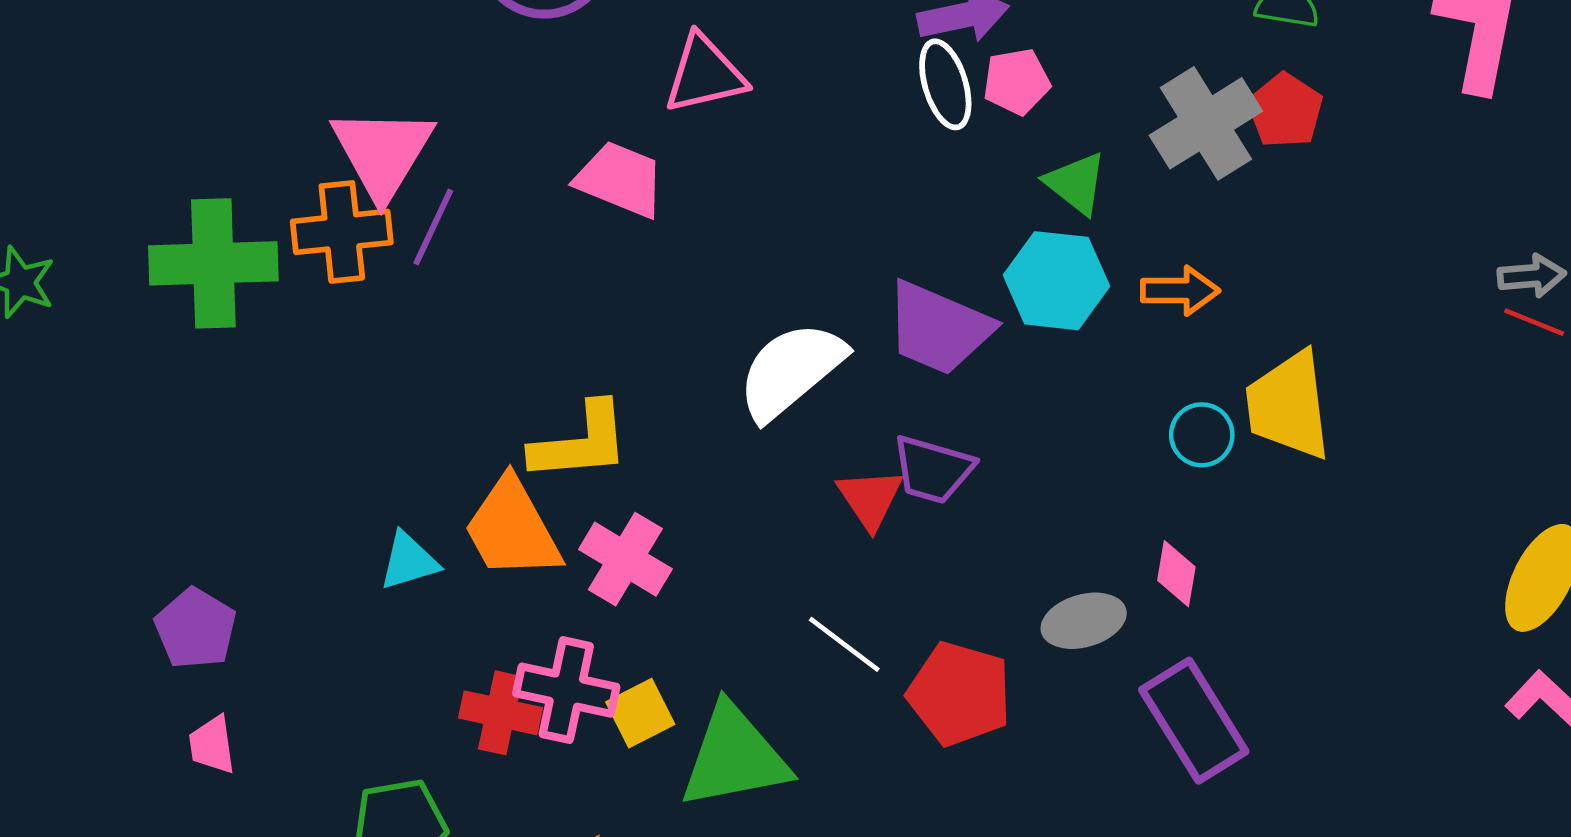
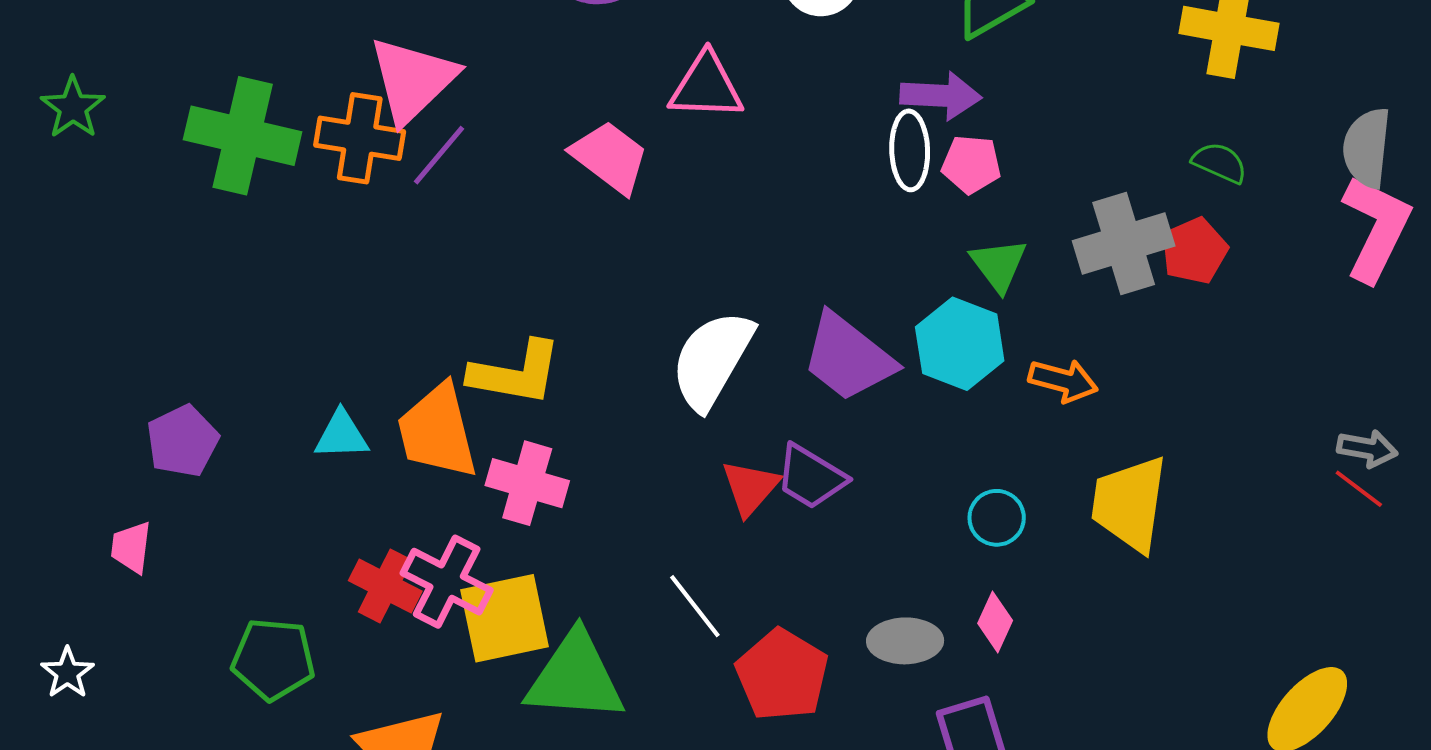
white semicircle: (791, 371) -> (712, 360), turned -35
cyan circle: (1202, 435) -> (997, 518), moved
pink cross: (625, 559) -> (527, 483), turned -30
purple pentagon: (195, 629) -> (183, 441), moved
yellow square: (640, 713) -> (505, 618), size x1.6

